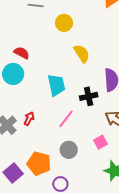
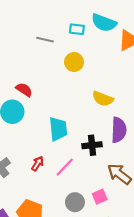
yellow semicircle: (82, 54) -> (103, 99), moved, turned 138
red arrow: (29, 119) -> (38, 164), moved
gray circle: (69, 150) -> (75, 202), moved

